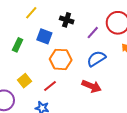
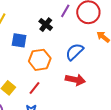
black cross: (67, 20) -> (46, 25), moved, turned 32
purple line: (93, 33) -> (65, 11), moved

